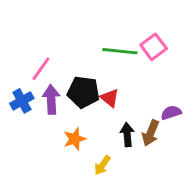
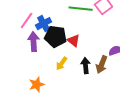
blue cross: (22, 101) -> (44, 24), moved
orange star: (75, 139) -> (37, 85), moved
yellow arrow: (102, 165) -> (62, 64), moved

